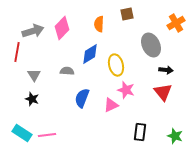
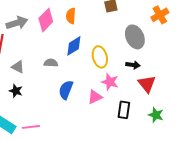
orange semicircle: (99, 24) -> (71, 16), moved
black arrow: (166, 70) -> (133, 65), moved
gray triangle: (34, 75) -> (18, 67), turned -32
black rectangle: (140, 132) -> (124, 110), moved
green star: (175, 136) -> (156, 115), moved

